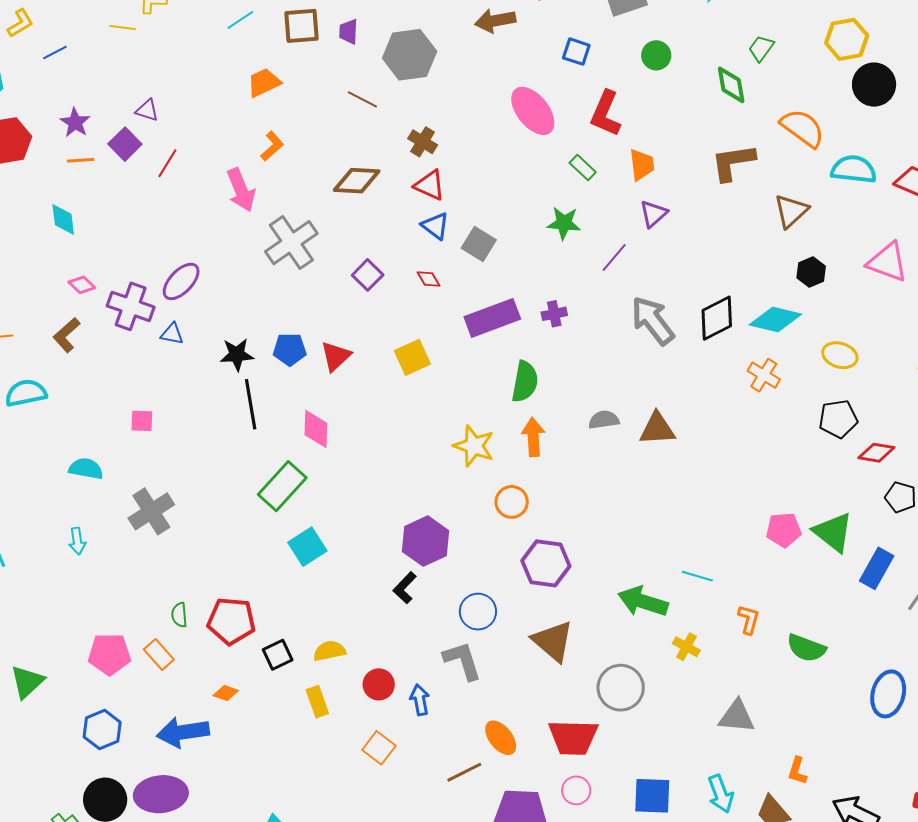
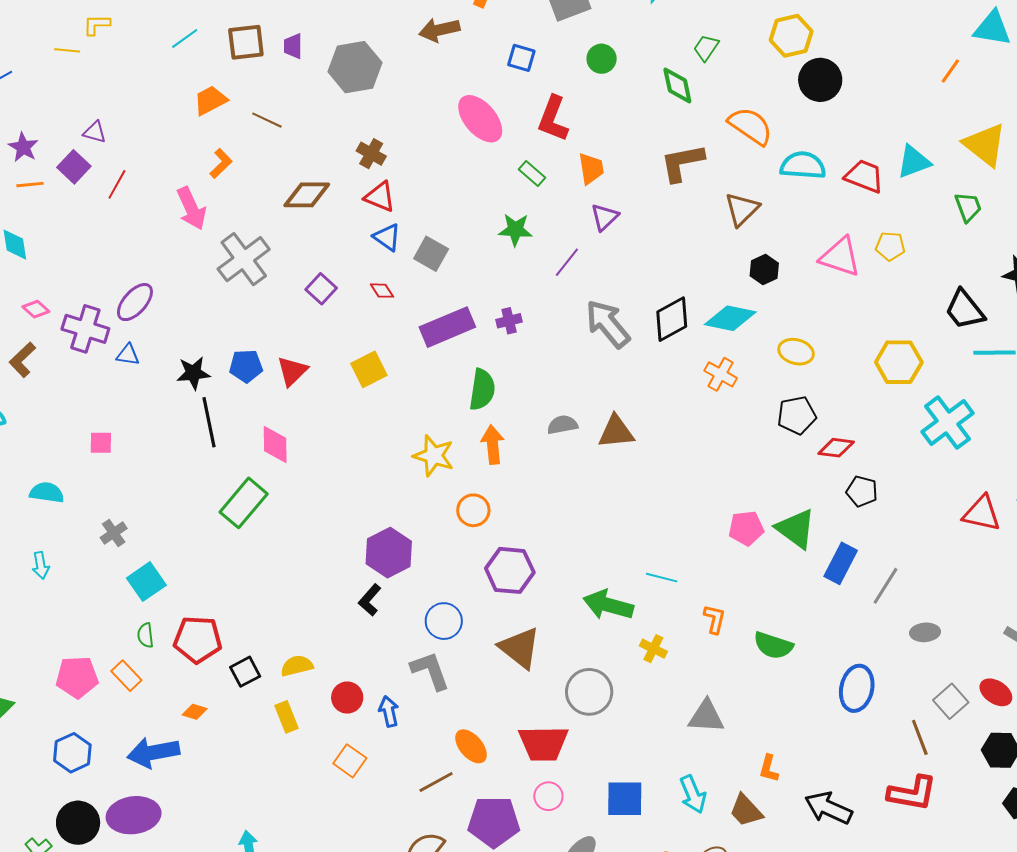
brown line: (362, 99) -> (267, 120), moved
gray cross: (151, 511) -> (114, 533), size x0.6
cyan square: (307, 547) -> (146, 582), moved

